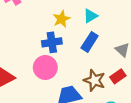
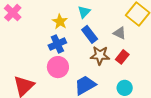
blue rectangle: (90, 42) -> (90, 34), turned -54
brown star: (94, 80) -> (100, 55), moved

